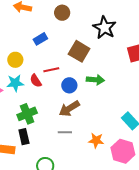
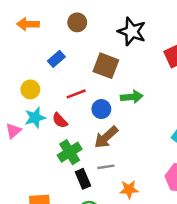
red semicircle: (36, 81) -> (60, 120), moved
green cross: (27, 114) -> (70, 152), moved
black rectangle: (24, 137) -> (83, 179), moved
orange star: (96, 140) -> (129, 189), moved

